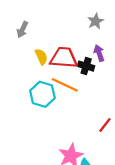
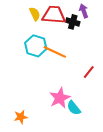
orange line: (65, 85) -> (55, 52), moved

